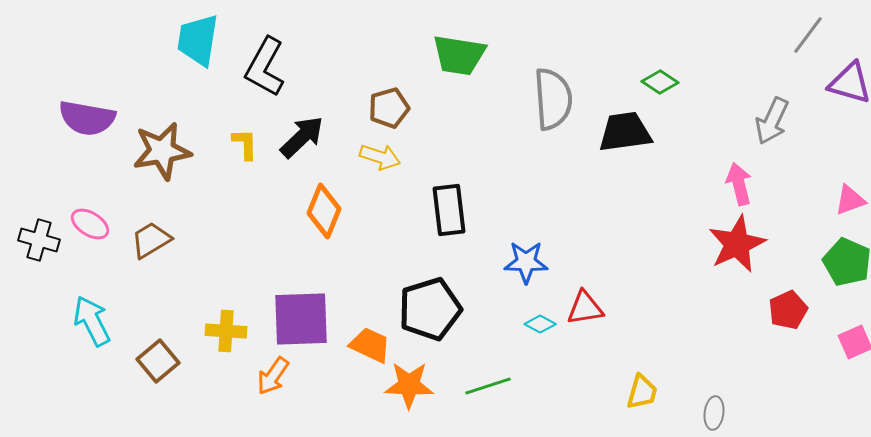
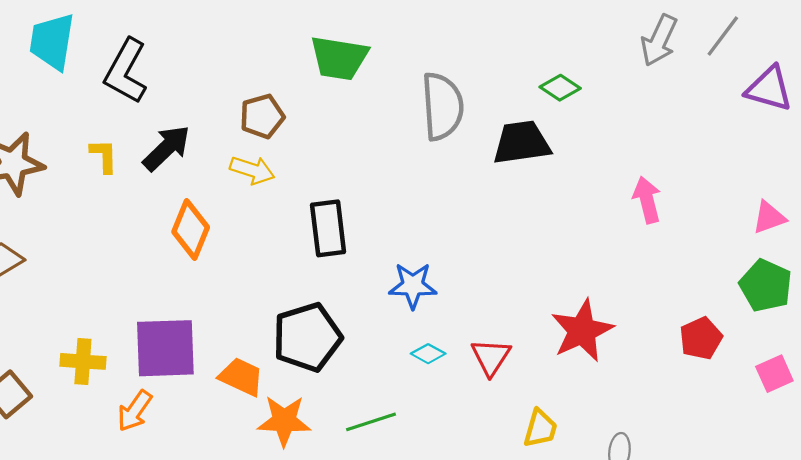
gray arrow: (772, 121) -> (659, 40), moved
red star: (737, 244) -> (582, 331), moved
red triangle: (585, 308) -> (491, 357), moved, turned -48

